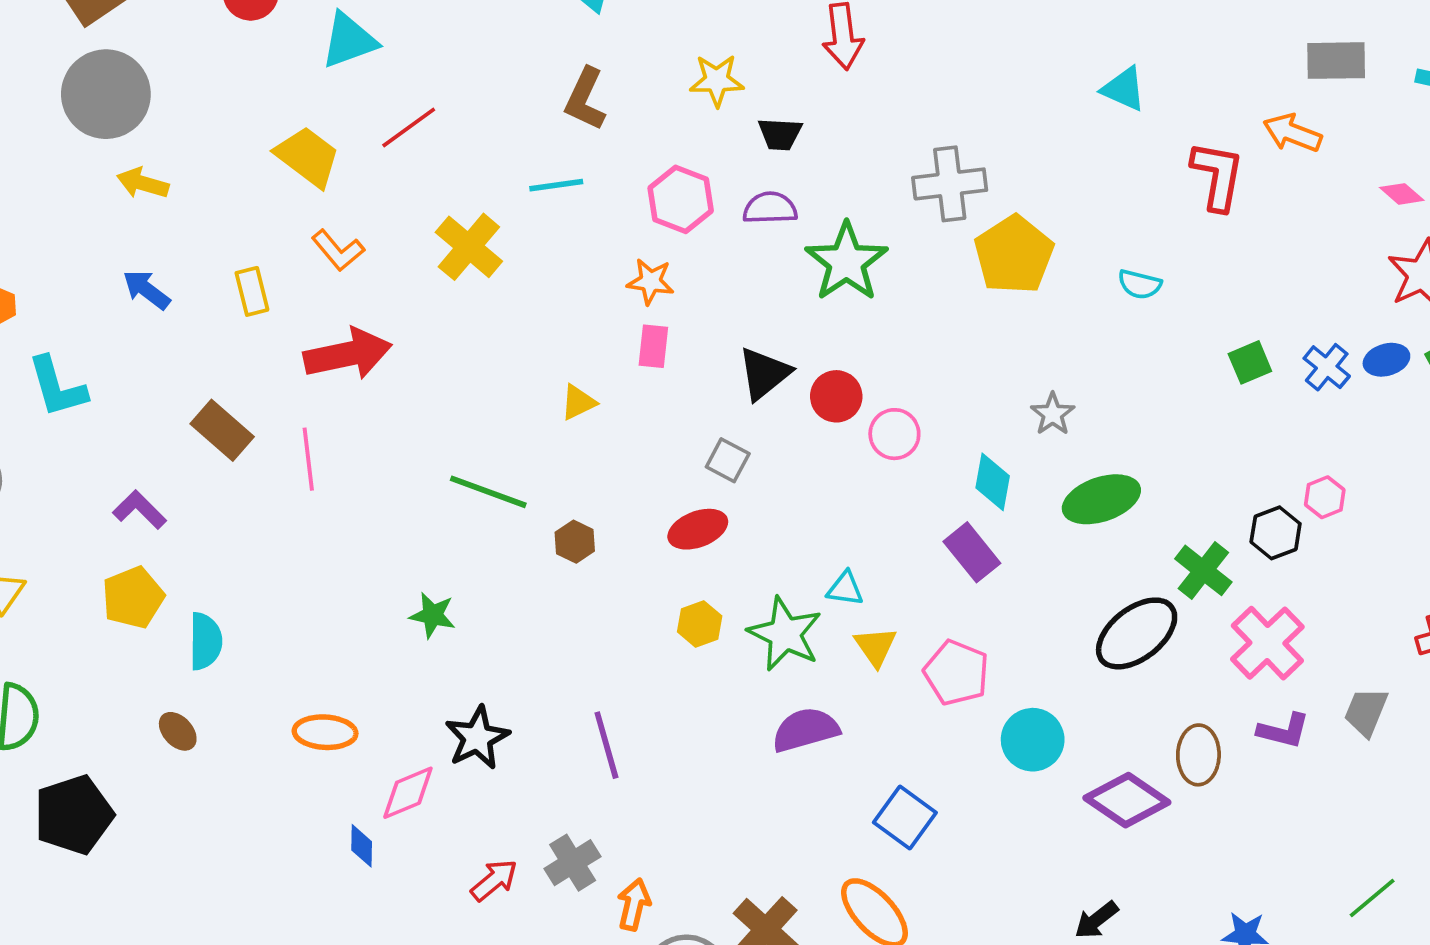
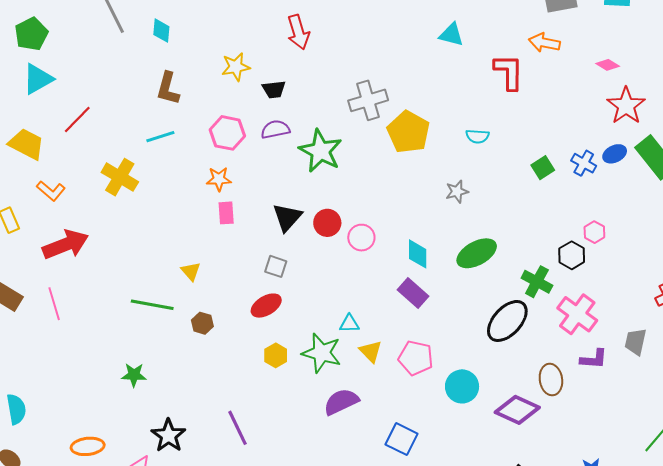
yellow triangle: (578, 402) -> (191, 271), moved, turned -35
gray star: (1053, 414) -> (457, 192), moved, turned 30

